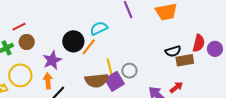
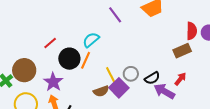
red line: (19, 27) -> (50, 43), moved
brown circle: (27, 42) -> (24, 70), size x1.5
black semicircle: (173, 51) -> (152, 78), moved
brown semicircle: (96, 81) -> (101, 91), size x0.7

